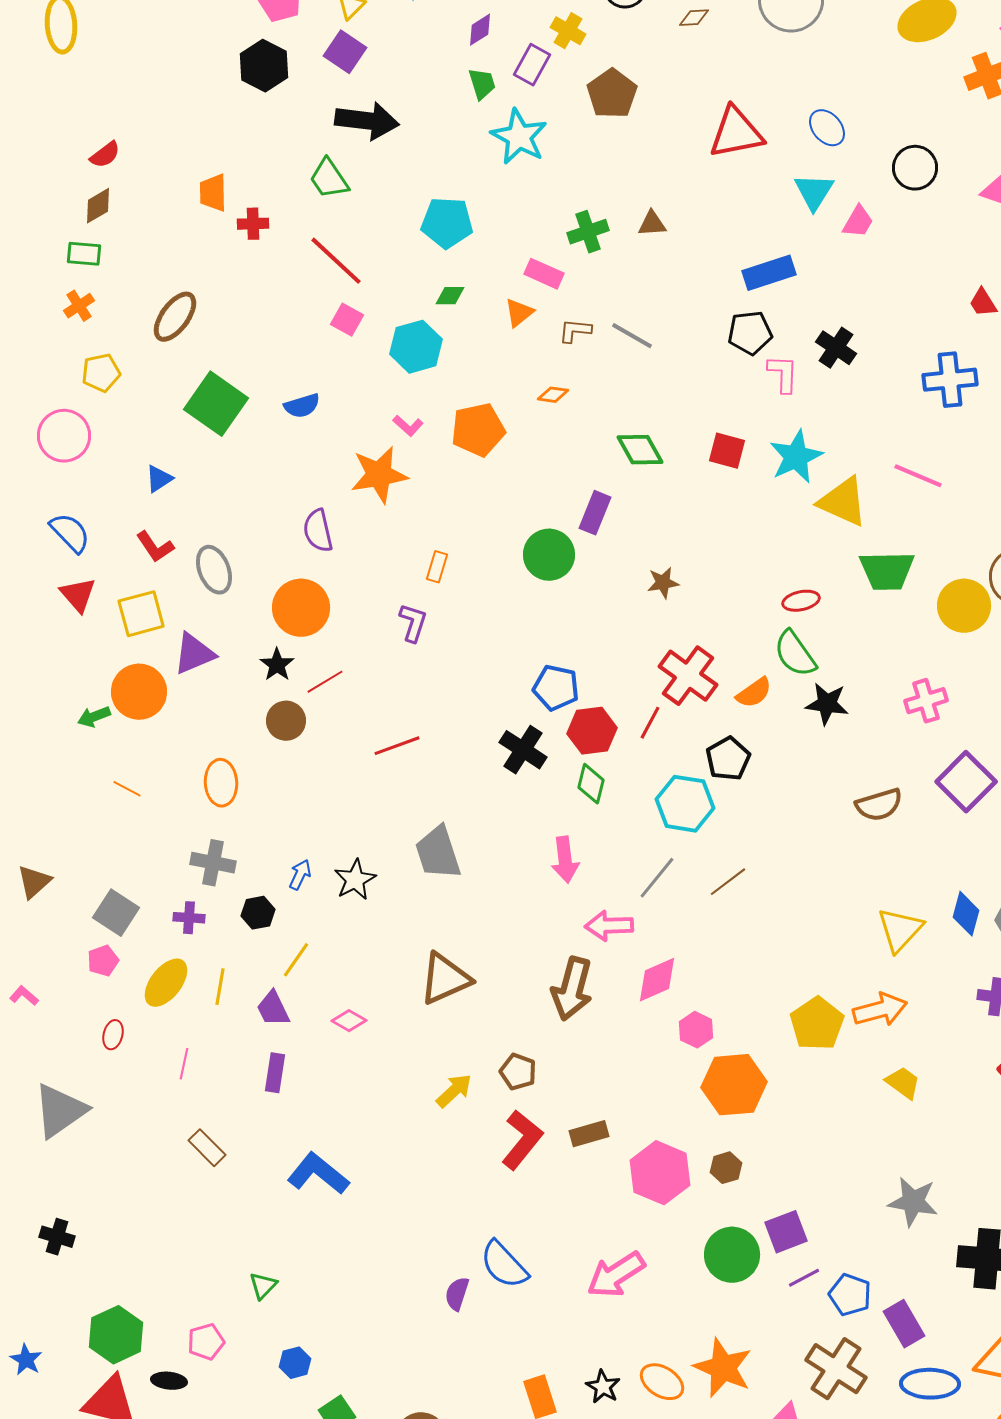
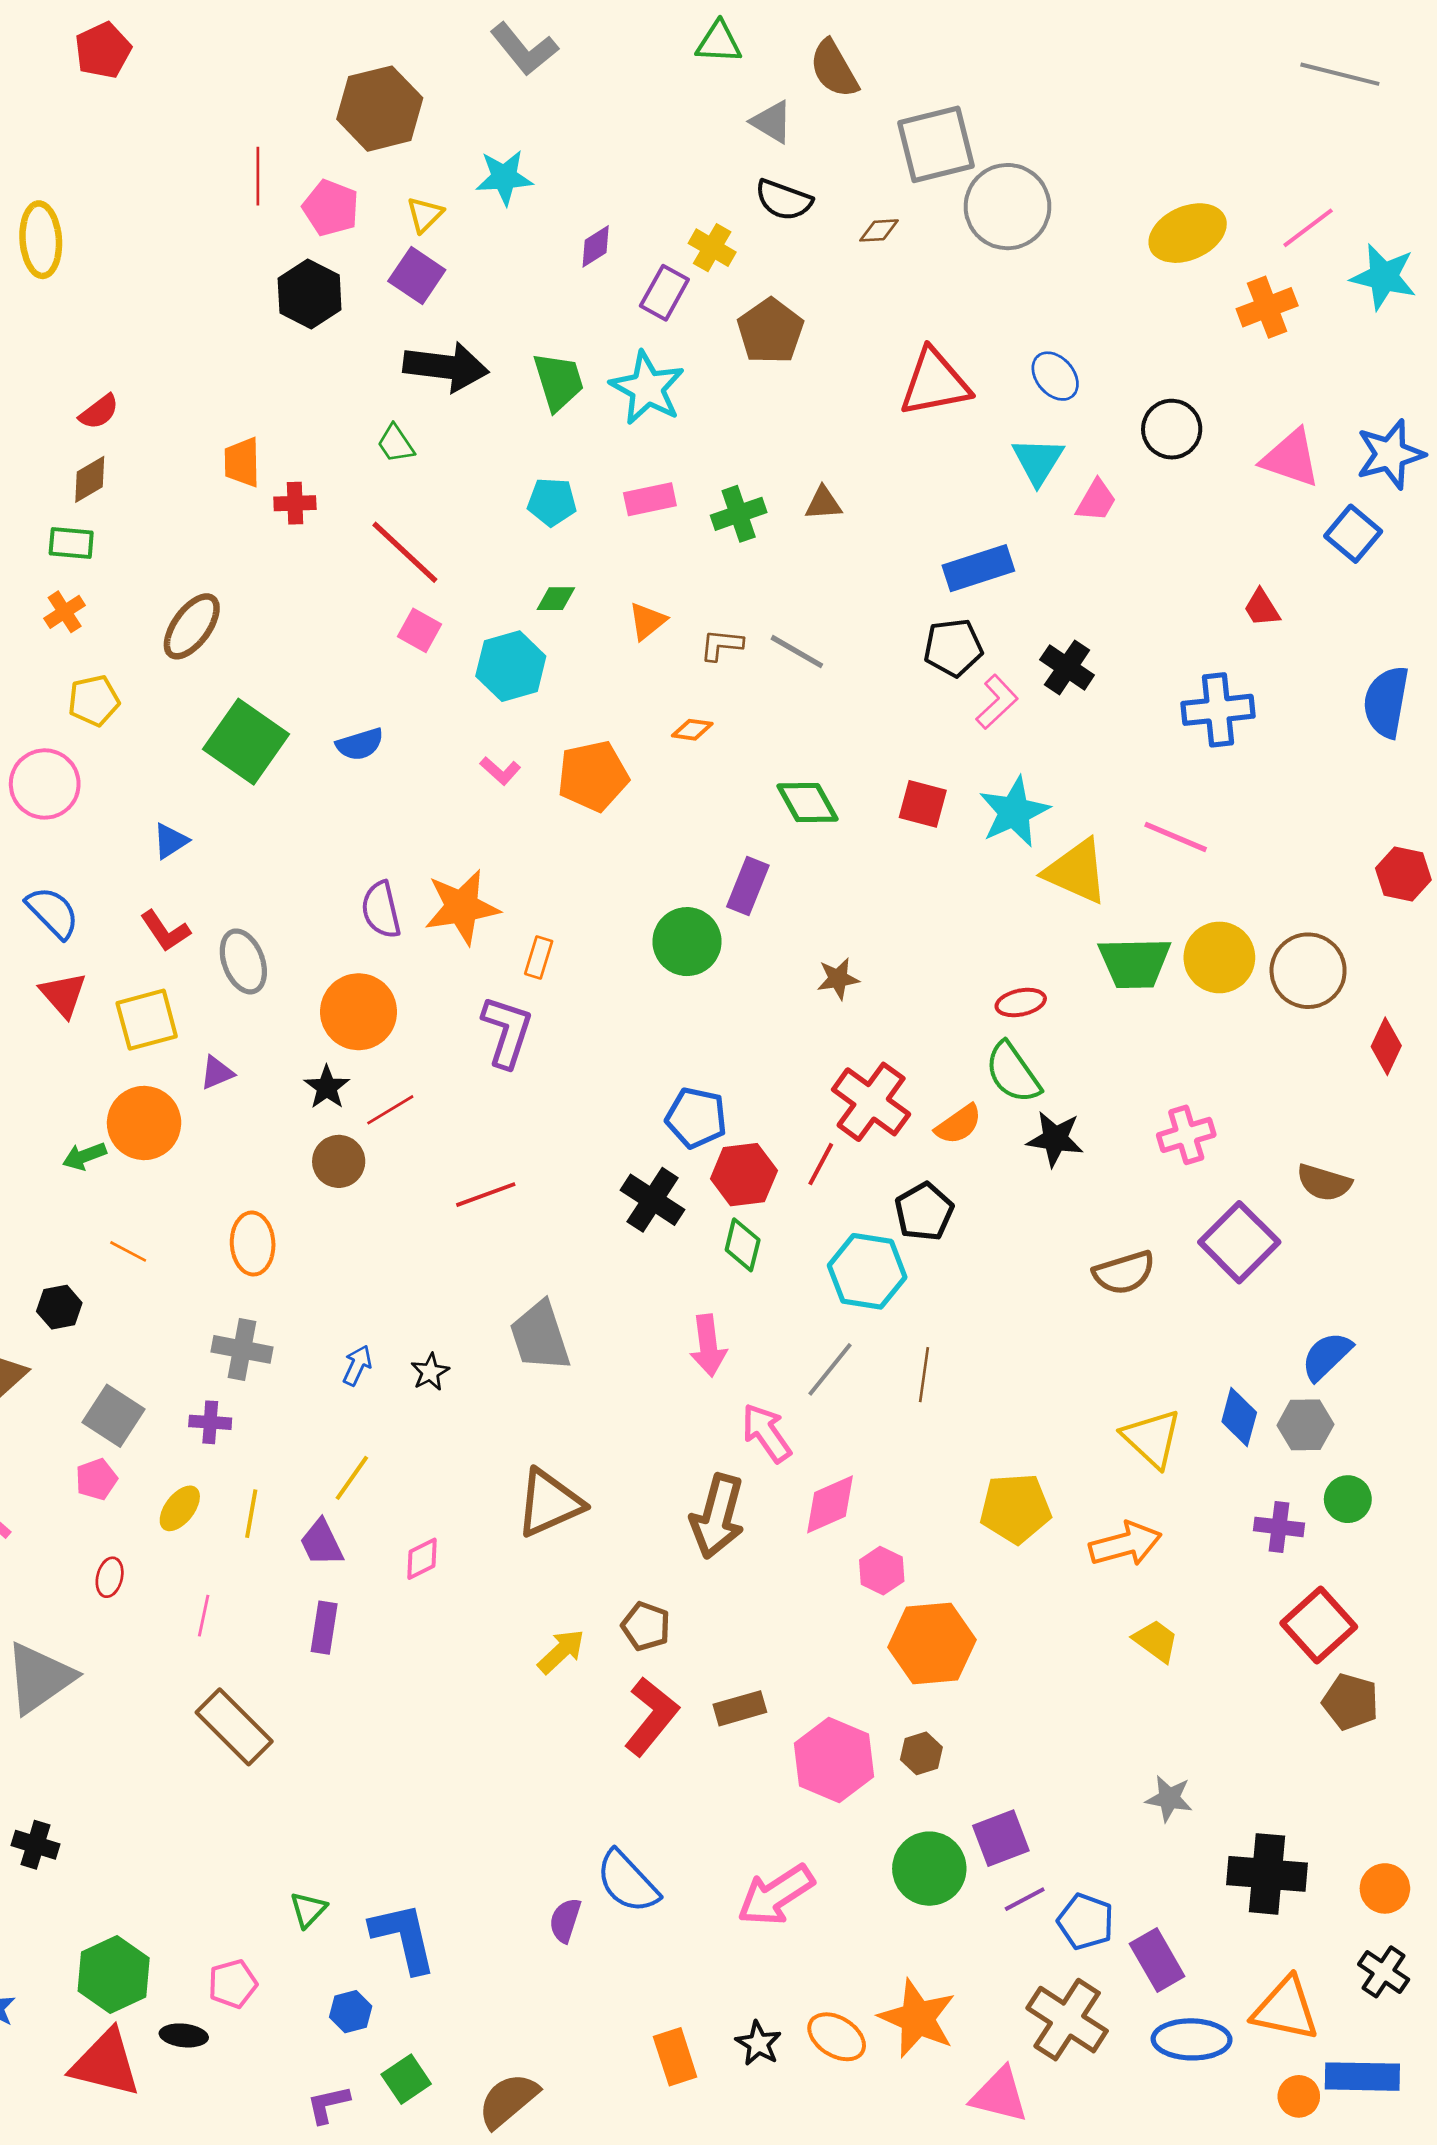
green trapezoid: (482, 84) -> (559, 381), moved, size x1.4
green trapezoid: (329, 179) -> (396, 444), size x0.7
cyan pentagon: (447, 223) -> (552, 502), size x0.7
pink rectangle: (544, 274) -> (650, 499), moved, turned -36
pink L-shape: (783, 374) -> (997, 702), turned 45
orange star: (379, 475) -> (462, 907), moved
yellow circle: (964, 606) -> (1219, 957), moved
purple L-shape: (413, 623) -> (507, 1032), size x1.4
purple triangle: (194, 654) -> (217, 1073), size x0.6
black star: (355, 880) -> (430, 1372), size x0.7
brown line: (728, 882) -> (924, 1375), turned -45
black hexagon: (258, 913) -> (59, 1307), moved
pink arrow: (609, 926) -> (766, 1433), turned 57
yellow triangle: (900, 930) -> (1152, 1438), turned -30
yellow ellipse: (166, 983) -> (180, 1508), size x0.7
pink diamond: (349, 1021) -> (422, 1559), turned -56
yellow pentagon: (817, 1024) -> (1015, 1508), moved, turned 30
brown rectangle: (207, 1148) -> (234, 1727), size x1.5
blue L-shape: (318, 1174) -> (404, 1937), moved, turned 38
gray star: (913, 1202) -> (1169, 1798), size x0.7

